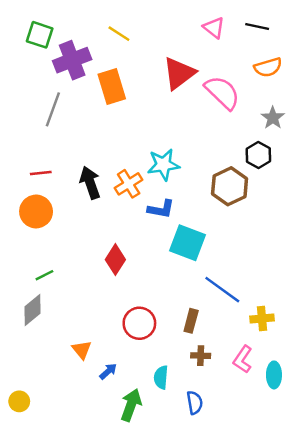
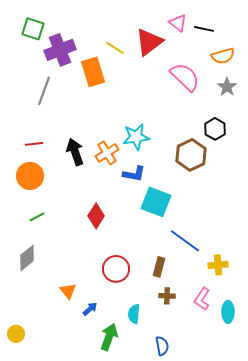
black line: (257, 26) -> (204, 29), moved
yellow line: (119, 34) -> (115, 48), moved
red triangle: (179, 73) -> (149, 42), moved
gray star: (273, 118) -> (227, 87), moved
green line: (44, 275) -> (37, 217), moved
blue semicircle: (195, 403) -> (162, 346), moved

